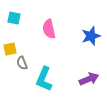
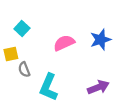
cyan square: (14, 18) -> (22, 29), moved, turned 32
pink semicircle: (49, 29) -> (64, 43), moved, turned 78

